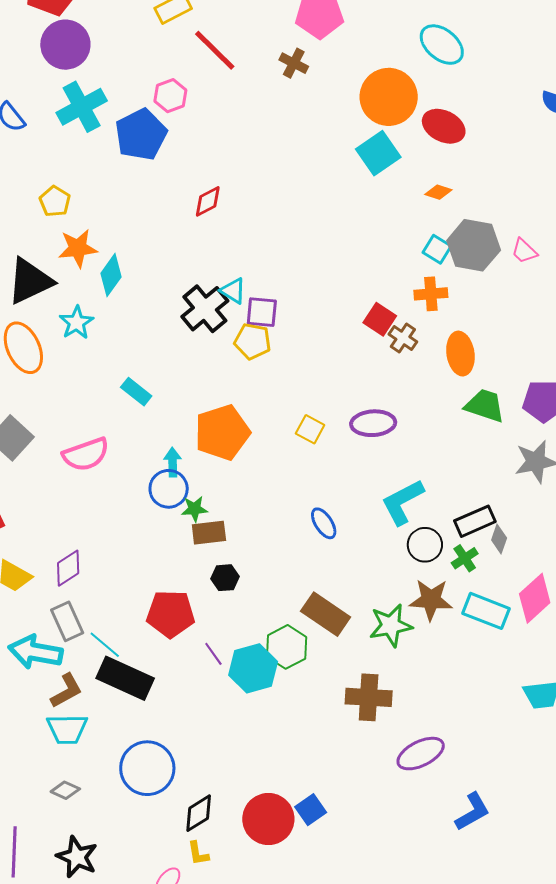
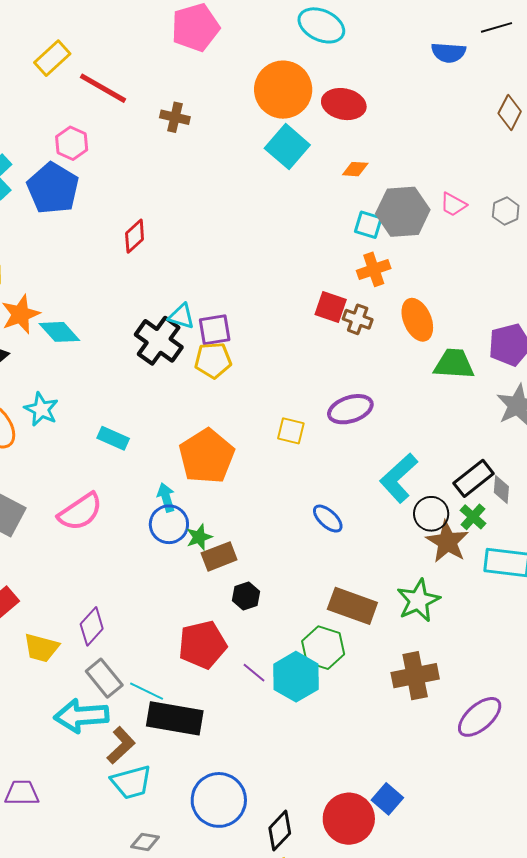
brown cross: (294, 63) -> (175, 117), moved
cyan diamond: (111, 275) -> (59, 332), turned -63
cyan star: (77, 323) -> (41, 409), moved
brown star: (431, 600) -> (447, 542), moved, turned -30

